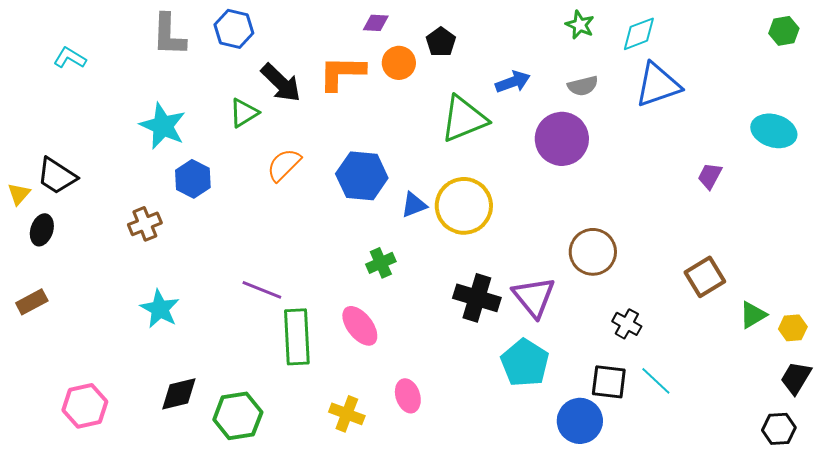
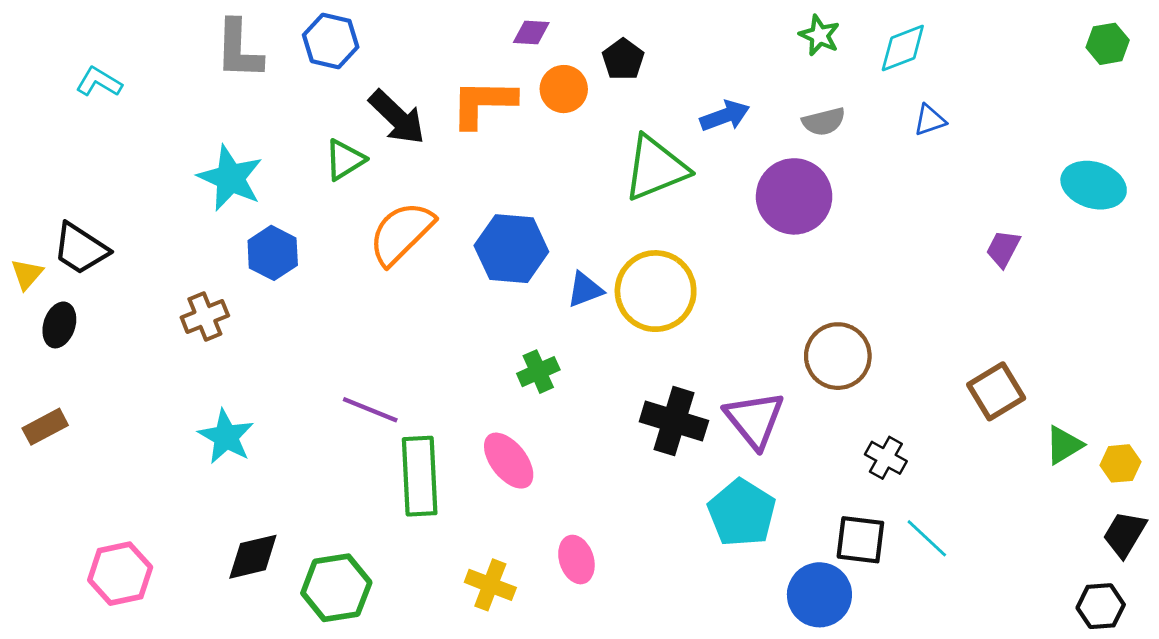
blue triangle: (658, 85) -> (930, 120), size x0.5
orange semicircle: (284, 165) -> (401, 233), size x1.4

